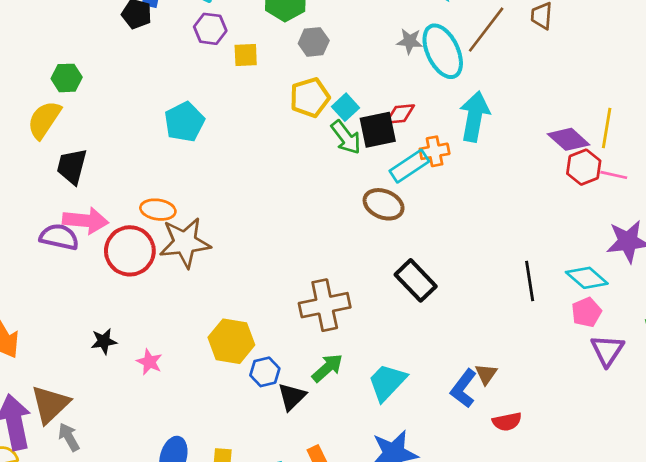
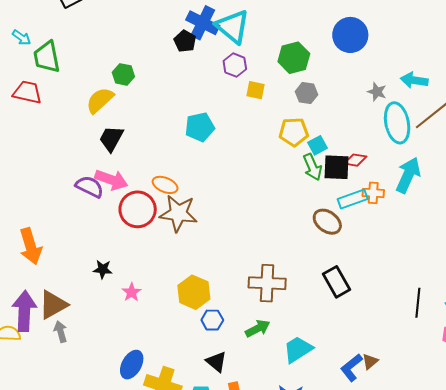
gray star: (410, 41) -> (377, 92), moved
black triangle: (292, 397) -> (216, 362), moved, turned -50

